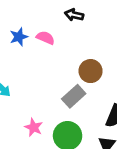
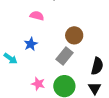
blue star: (19, 37) -> (31, 44), moved

